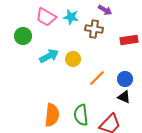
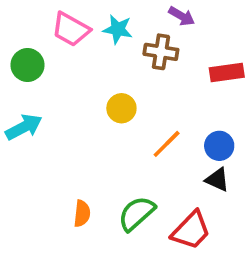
cyan arrow: (49, 56) -> (24, 127), moved
orange semicircle: (52, 115) -> (82, 213), size x0.6
green semicircle: (81, 115) -> (137, 213), turned 55

